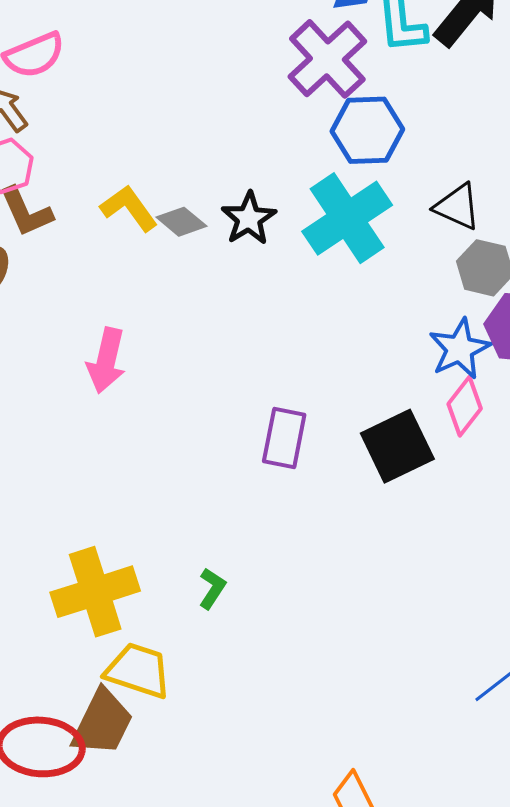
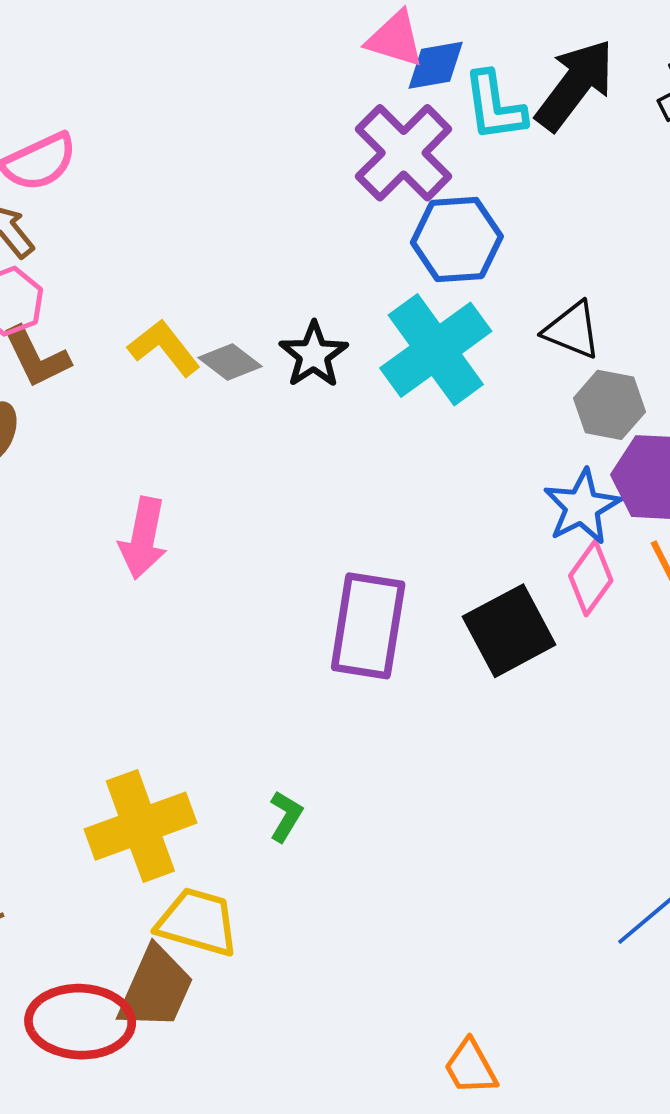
purple rectangle: (284, 438) -> (368, 626), size x1.4

